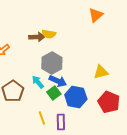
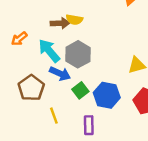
blue arrow: (58, 81) -> (60, 74), moved
cyan arrow: (38, 82) -> (49, 51), moved, size x1.5
yellow line: (42, 118) -> (54, 116), moved

